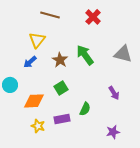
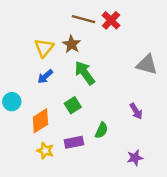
brown line: (50, 15) -> (84, 19), moved
green arrow: (85, 55) -> (85, 73), moved
brown star: (60, 60) -> (72, 44), moved
blue arrow: (30, 62) -> (45, 77), moved
orange diamond: (34, 101) -> (40, 121), turned -30

